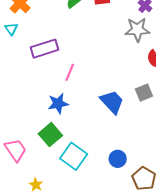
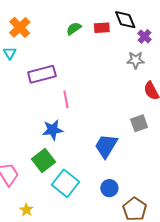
gray star: (137, 30) -> (136, 60), size x0.7
pink line: (70, 72) -> (66, 99), turned -36
blue trapezoid: (112, 102) -> (106, 146), moved, turned -108

